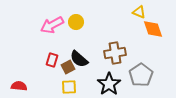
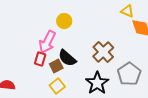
pink arrow: (52, 25) -> (47, 42), moved, turned -35
brown cross: (115, 53) -> (103, 52), turned -35
yellow square: (69, 87) -> (57, 86), turned -35

